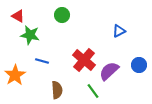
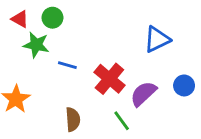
green circle: (62, 15) -> (52, 18), moved
blue triangle: (119, 31) -> (157, 39), size x1.5
blue line: (42, 61) -> (67, 65), moved

